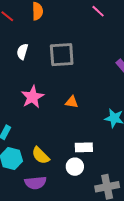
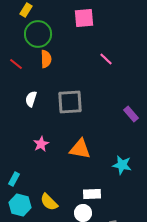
pink star: (32, 97) -> (41, 144), size x0.7
orange triangle: (72, 102) -> (80, 149), size x1.6

